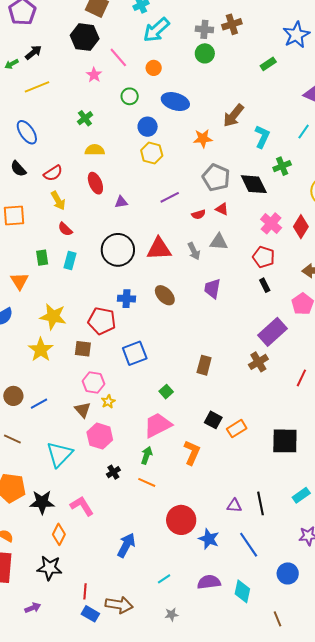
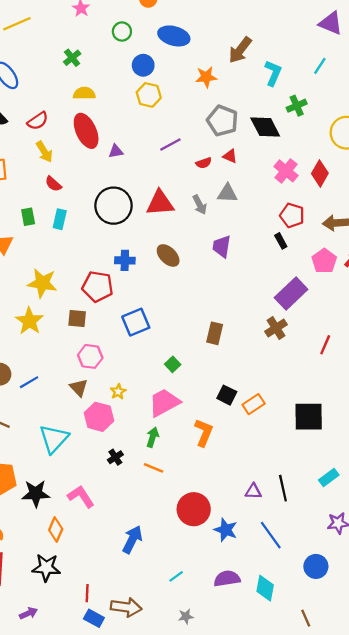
red ellipse: (95, 183) -> (86, 131), size x1.4
red pentagon: (264, 257) -> (292, 215), moved
yellow star: (108, 402) -> (118, 392), moved

